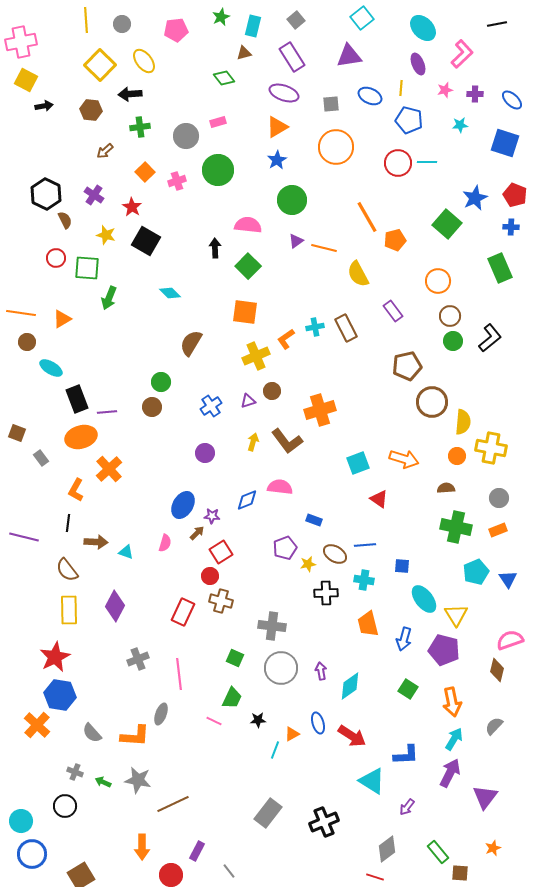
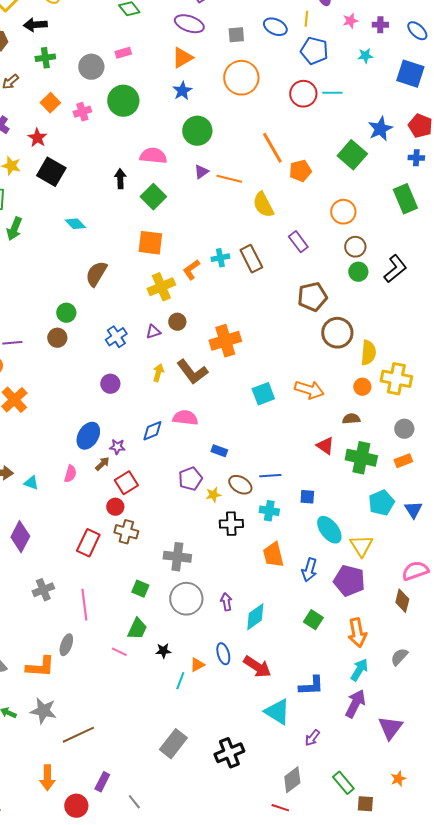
red triangle: (379, 499) -> (325, 446), moved

